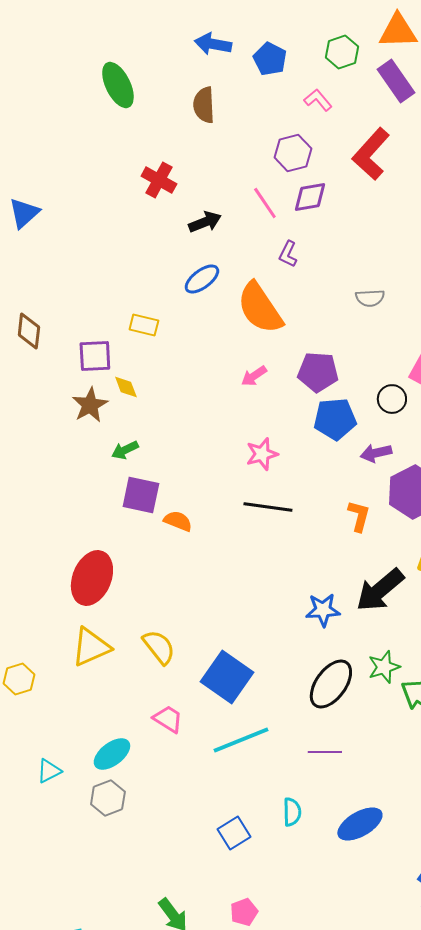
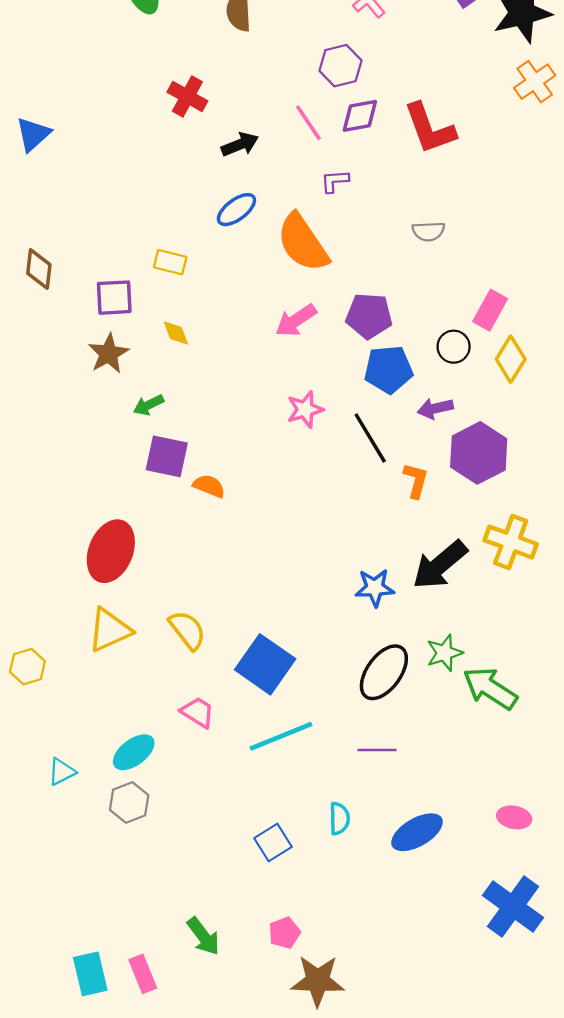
red L-shape: (371, 154) -> (430, 128), moved, turned -62
purple L-shape: (288, 254) -> (335, 181), turned 60
pink arrow: (254, 376) -> (296, 320), size x1.4
yellow diamond: (126, 387) -> (176, 333), moved
black line: (268, 507) -> (370, 438), moved, turned 51

